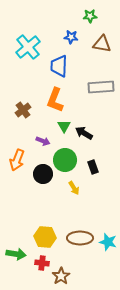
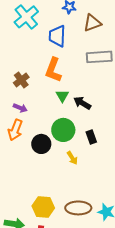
brown triangle: (102, 44) -> (92, 23), moved, turned -30
purple arrow: (43, 141) -> (20, 108), moved

